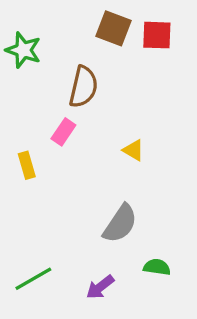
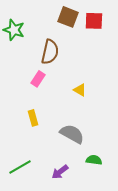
yellow rectangle: (27, 165) -> (33, 118), moved
gray semicircle: (120, 224) -> (72, 134), turned -95

